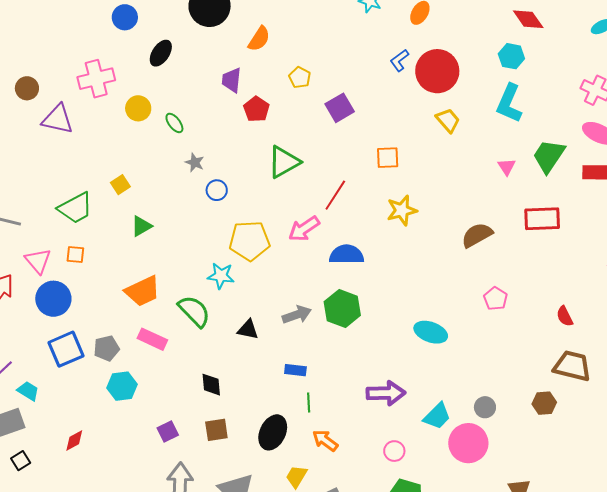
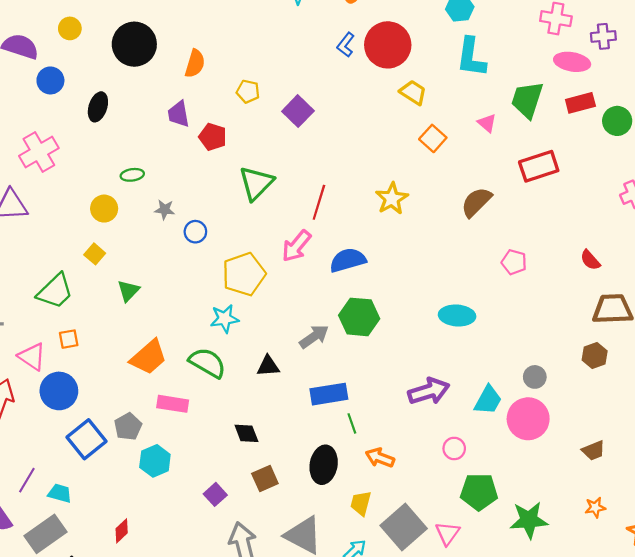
yellow circle: (138, 108) -> (104, 209), moved
green ellipse: (174, 123) -> (132, 175), turned -45
orange square: (388, 158) -> (433, 138), moved, turned -30
blue rectangle: (295, 370) -> (329, 394), size x1.6

